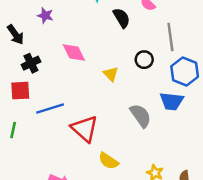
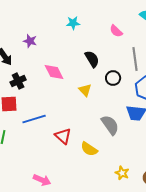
black semicircle: (122, 18) -> (92, 59), moved
red triangle: (85, 129) -> (63, 136), size x0.7
yellow semicircle: (108, 161) -> (89, 149), moved

